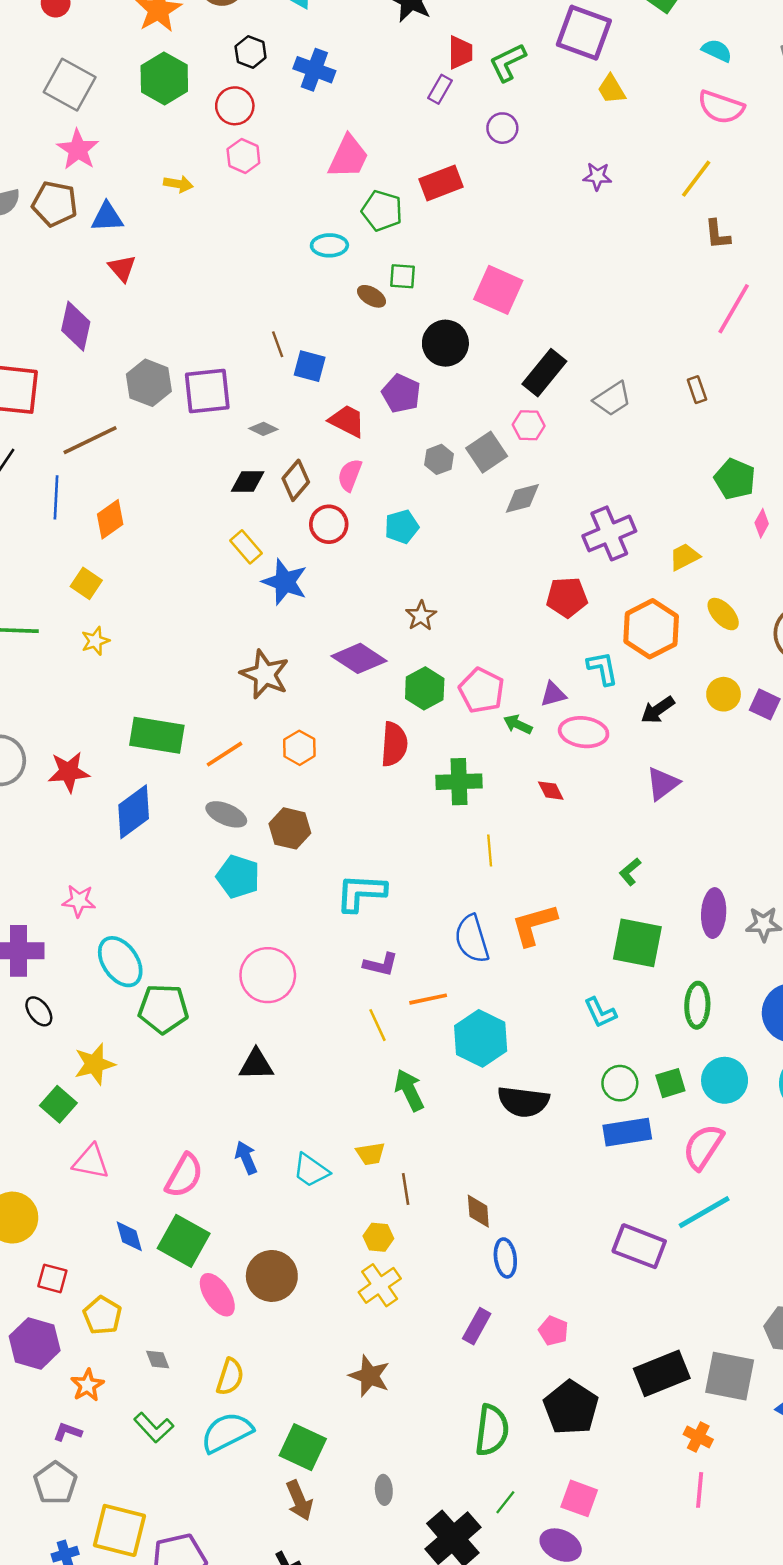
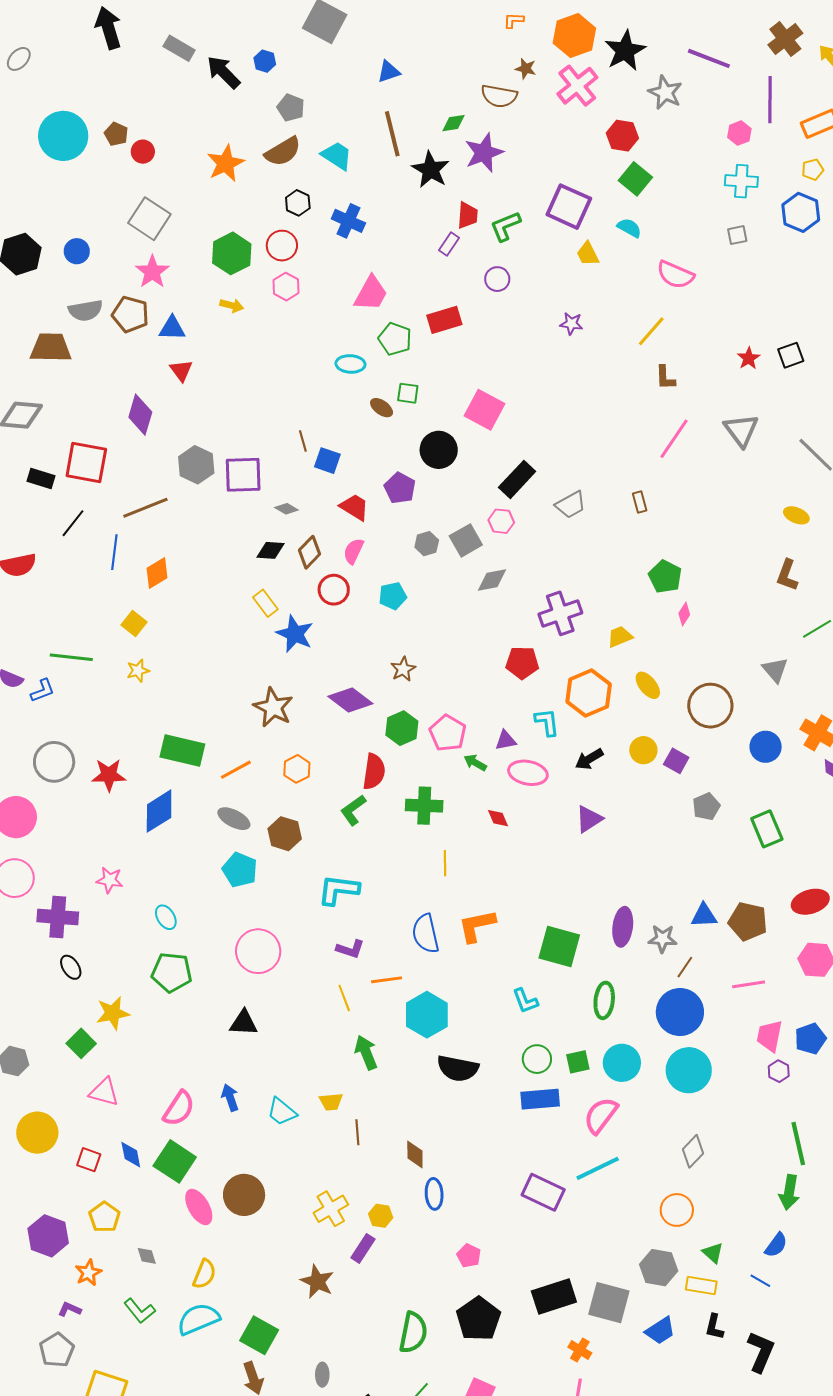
cyan semicircle: (717, 51) -> (629, 228), moved
green hexagon: (164, 79) -> (232, 253), moved
green L-shape: (630, 872) -> (353, 810), moved, size x1.4
cyan ellipse: (120, 962) -> (166, 917), moved, size x0.6
yellow hexagon: (378, 1237) -> (381, 1216), moved
red square: (52, 1278) -> (89, 1160), moved
purple rectangle: (477, 1326) -> (363, 1248), moved

